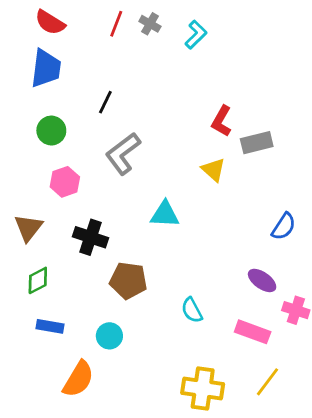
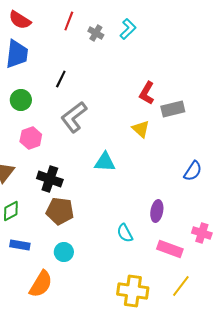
gray cross: (150, 24) -> (96, 33), moved
brown pentagon: (128, 280) -> (60, 211), moved
purple ellipse: (262, 280) -> (157, 211), moved, turned 65

